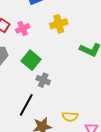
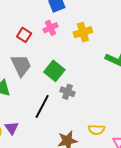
pink cross: (23, 28) -> (51, 28), moved
black line: (26, 105) -> (42, 106), moved

